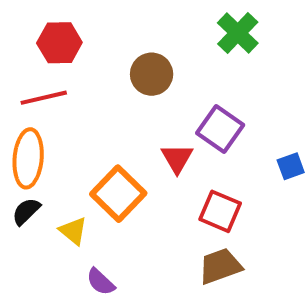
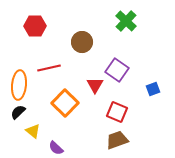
red line: (44, 98) -> (49, 68), moved
yellow triangle: (73, 231) -> (33, 131), moved

